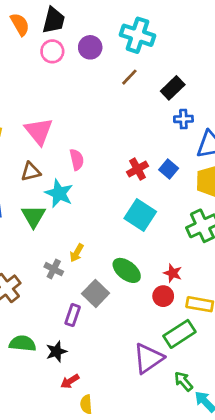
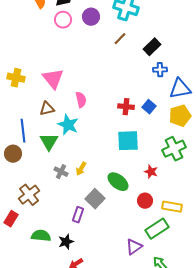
red cross: (138, 169) -> (126, 107), turned 35
cyan square: (140, 215) -> (128, 141), turned -35
gray cross: (54, 269) -> (61, 172), moved
red star: (173, 273) -> (151, 172), moved
purple triangle: (148, 358) -> (134, 247), size x0.7

